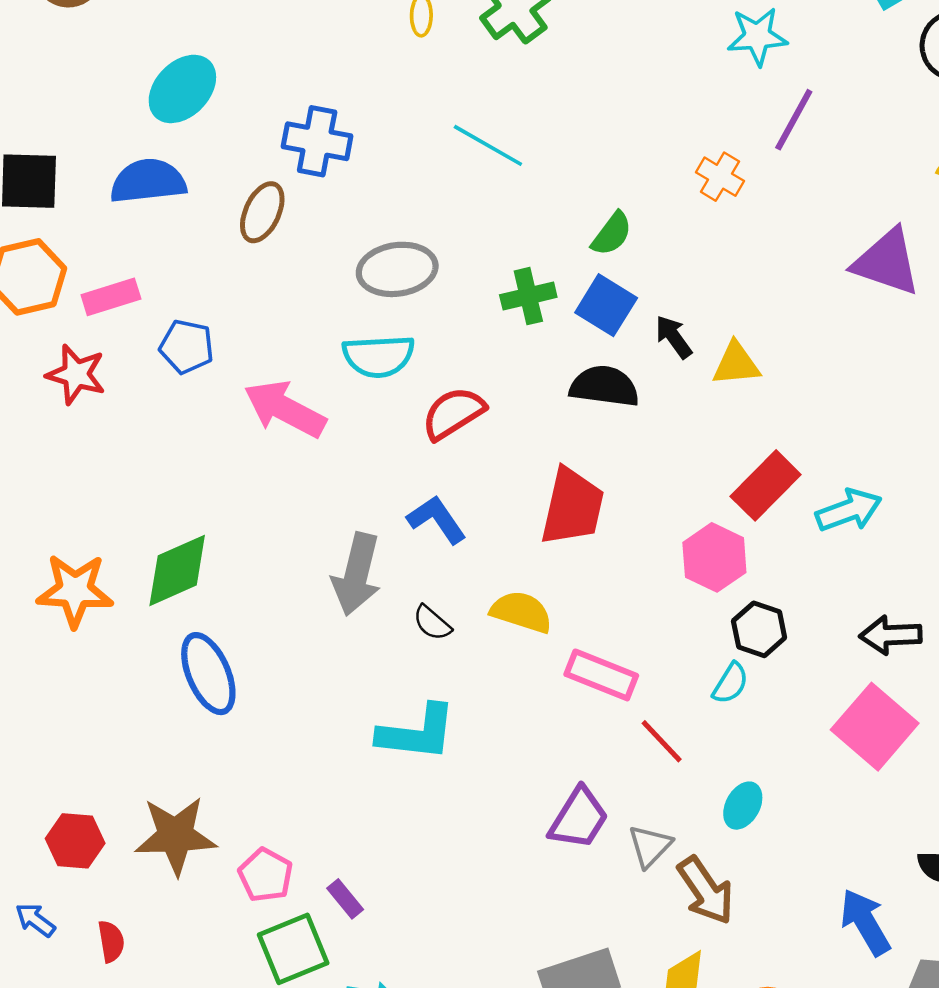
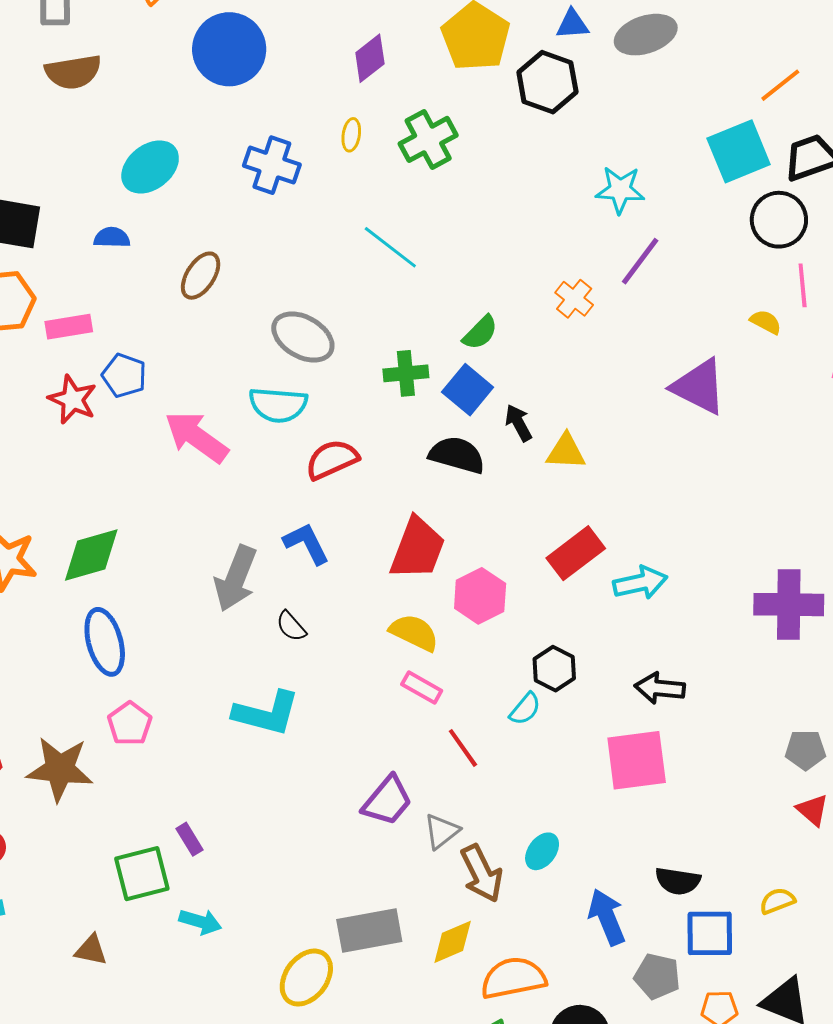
blue cross: (317, 141) -> (272, 165), moved
blue semicircle: (148, 181) -> (112, 238), size x0.6
gray ellipse: (397, 269) -> (303, 337), turned 30
red star: (76, 374) -> (73, 399), moved
pink hexagon: (714, 557) -> (480, 596), moved
yellow semicircle: (521, 612) -> (414, 633), moved
pink rectangle: (601, 675) -> (422, 688), size x0.7
pink square: (875, 727) -> (637, 760), turned 34
cyan ellipse: (743, 806) -> (542, 851), moved
pink pentagon: (266, 875) -> (130, 724), moved

